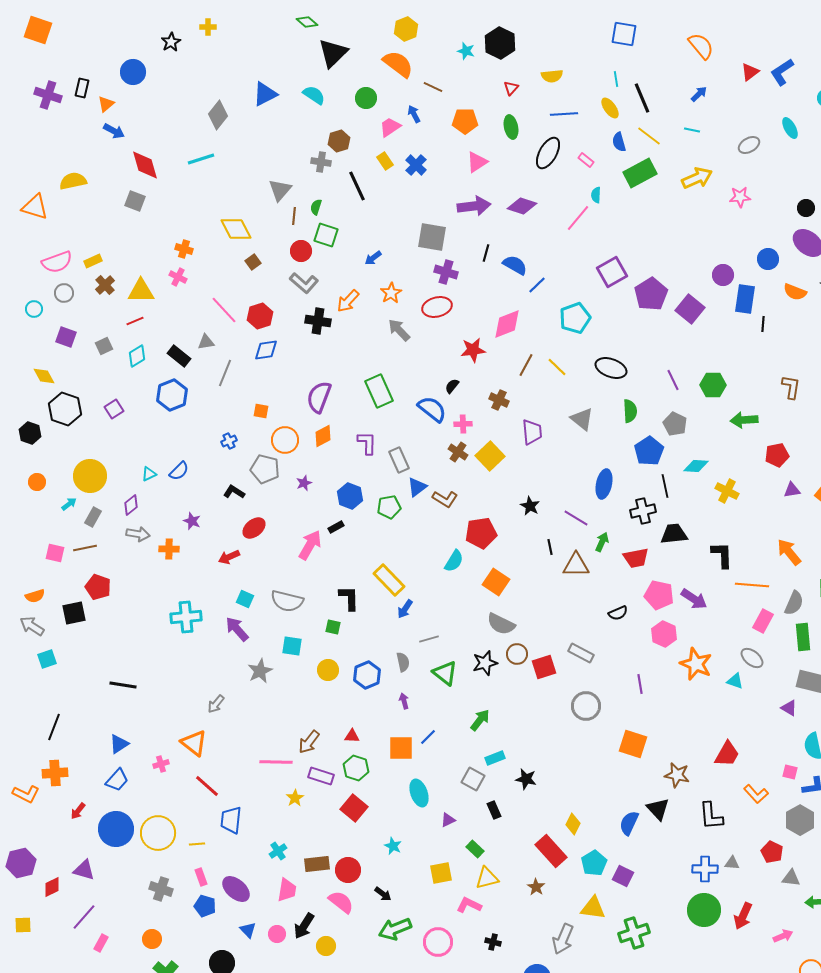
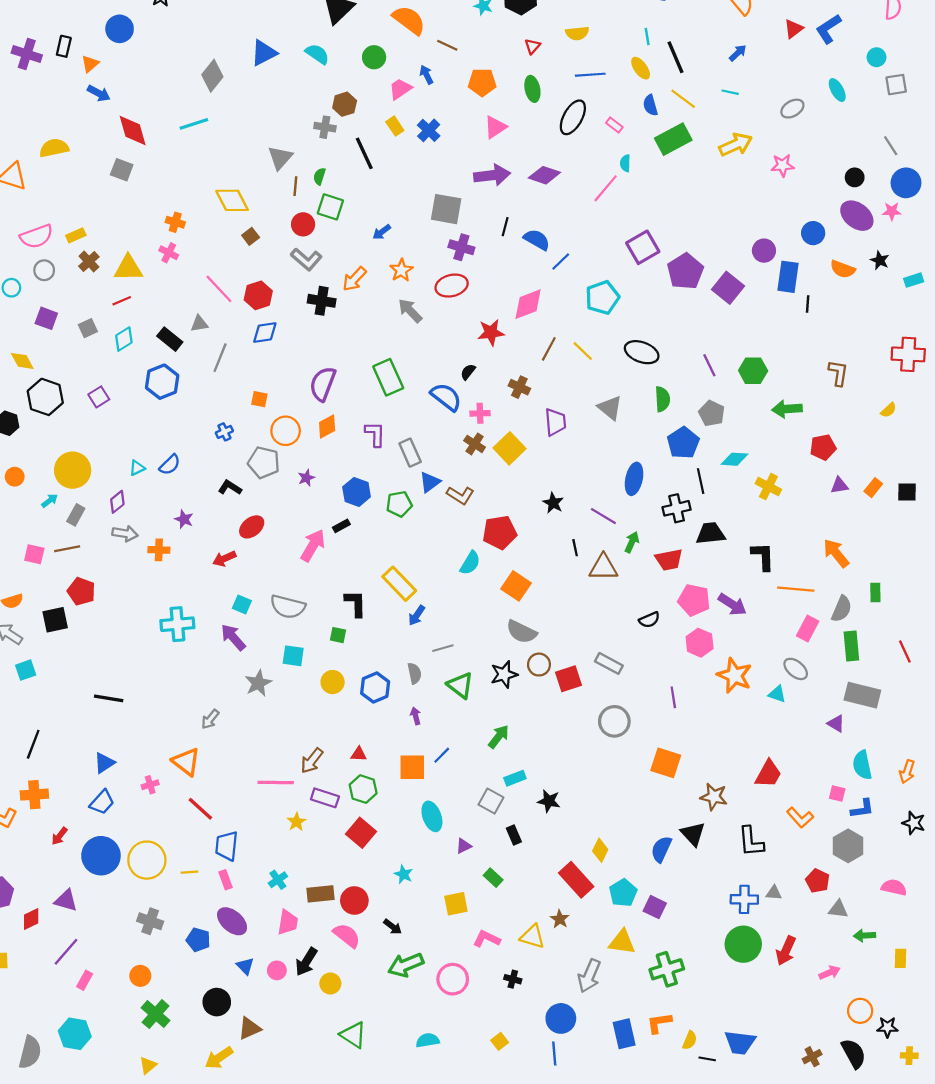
pink rectangle: (201, 877) -> (225, 880), moved
yellow triangle: (487, 878) -> (532, 937), moved, turned 30

